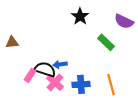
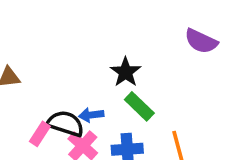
black star: (80, 16) -> (126, 72), moved
green rectangle: (106, 42) -> (139, 106), moved

